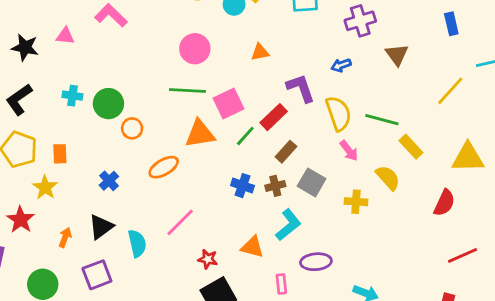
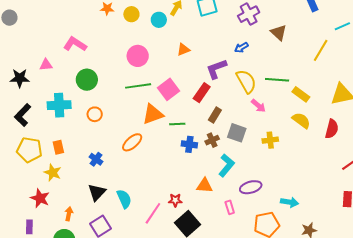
purple L-shape: (301, 88) -> (216, 69), turned -80
cyan cross: (72, 96) -> (59, 105), size x1.6
green circle: (108, 104) -> (87, 80), moved
orange circle: (132, 128) -> (95, 114), moved
green line: (245, 136) -> (177, 124), moved, turned 56
yellow semicircle: (388, 178) -> (301, 120), moved
pink line: (180, 222) -> (153, 213), moved
orange arrow: (65, 237) -> (69, 214), moved

